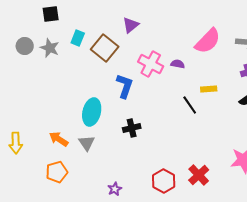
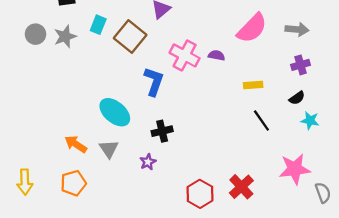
gray star: (50, 48) -> (65, 36), turned 30
black line: (190, 105) -> (261, 121), moved
cyan ellipse: (92, 112) -> (115, 112), turned -64
yellow arrow: (16, 143) -> (25, 182), moved
purple star: (115, 189) -> (148, 162), moved

